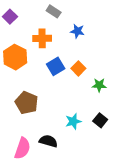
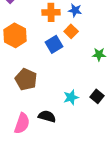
orange cross: (42, 38) -> (51, 12), moved
orange square: (78, 68) -> (71, 31), moved
green star: (99, 85) -> (99, 54), moved

